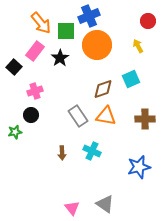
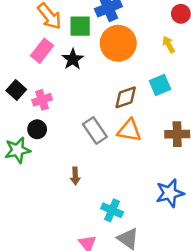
black square: (14, 67) -> (16, 90), moved
green star: (15, 132) -> (17, 150), size x1.5
cyan cross: (92, 151) -> (112, 210), moved

